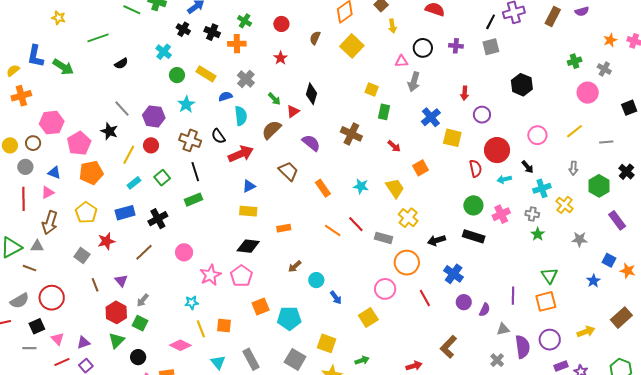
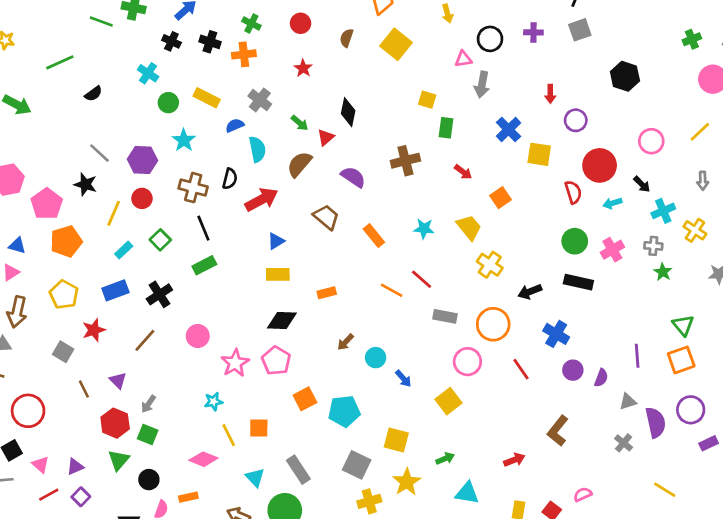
brown cross: (351, 134) -> (405, 161), turned -35
black semicircle: (218, 136) -> (230, 179), turned -126
gray rectangle: (384, 238) -> (445, 316), moved

